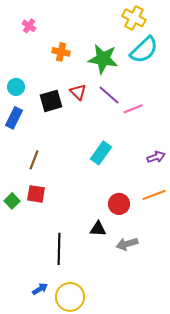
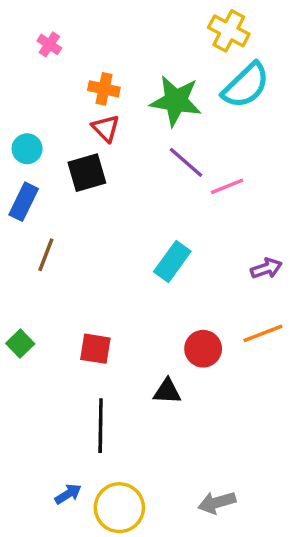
red triangle: (78, 92) -> (106, 128), moved
brown line: (34, 160) -> (46, 255), moved
red square: (36, 194) -> (95, 349), moved
gray arrow: (127, 244) -> (217, 503), moved

